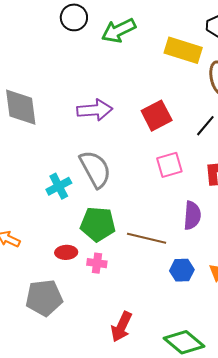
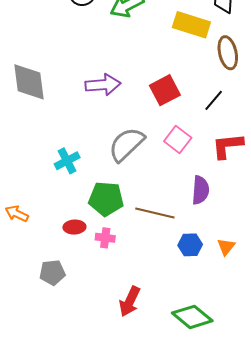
pink square: (169, 165) -> (178, 140), turned -36
gray semicircle: (95, 169) -> (127, 144), moved, turned -105
gray pentagon: (44, 298) -> (52, 273), size x0.7

